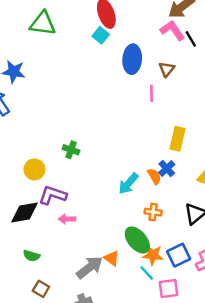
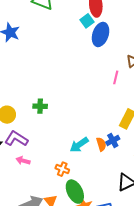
blue ellipse: (132, 59) -> (101, 34), moved
green cross: (71, 150) -> (40, 106), turned -32
orange cross: (153, 212) -> (62, 169), moved

